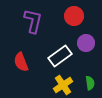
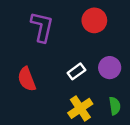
purple circle: (86, 43) -> (110, 68), moved
white rectangle: (60, 56) -> (76, 71), size x0.6

